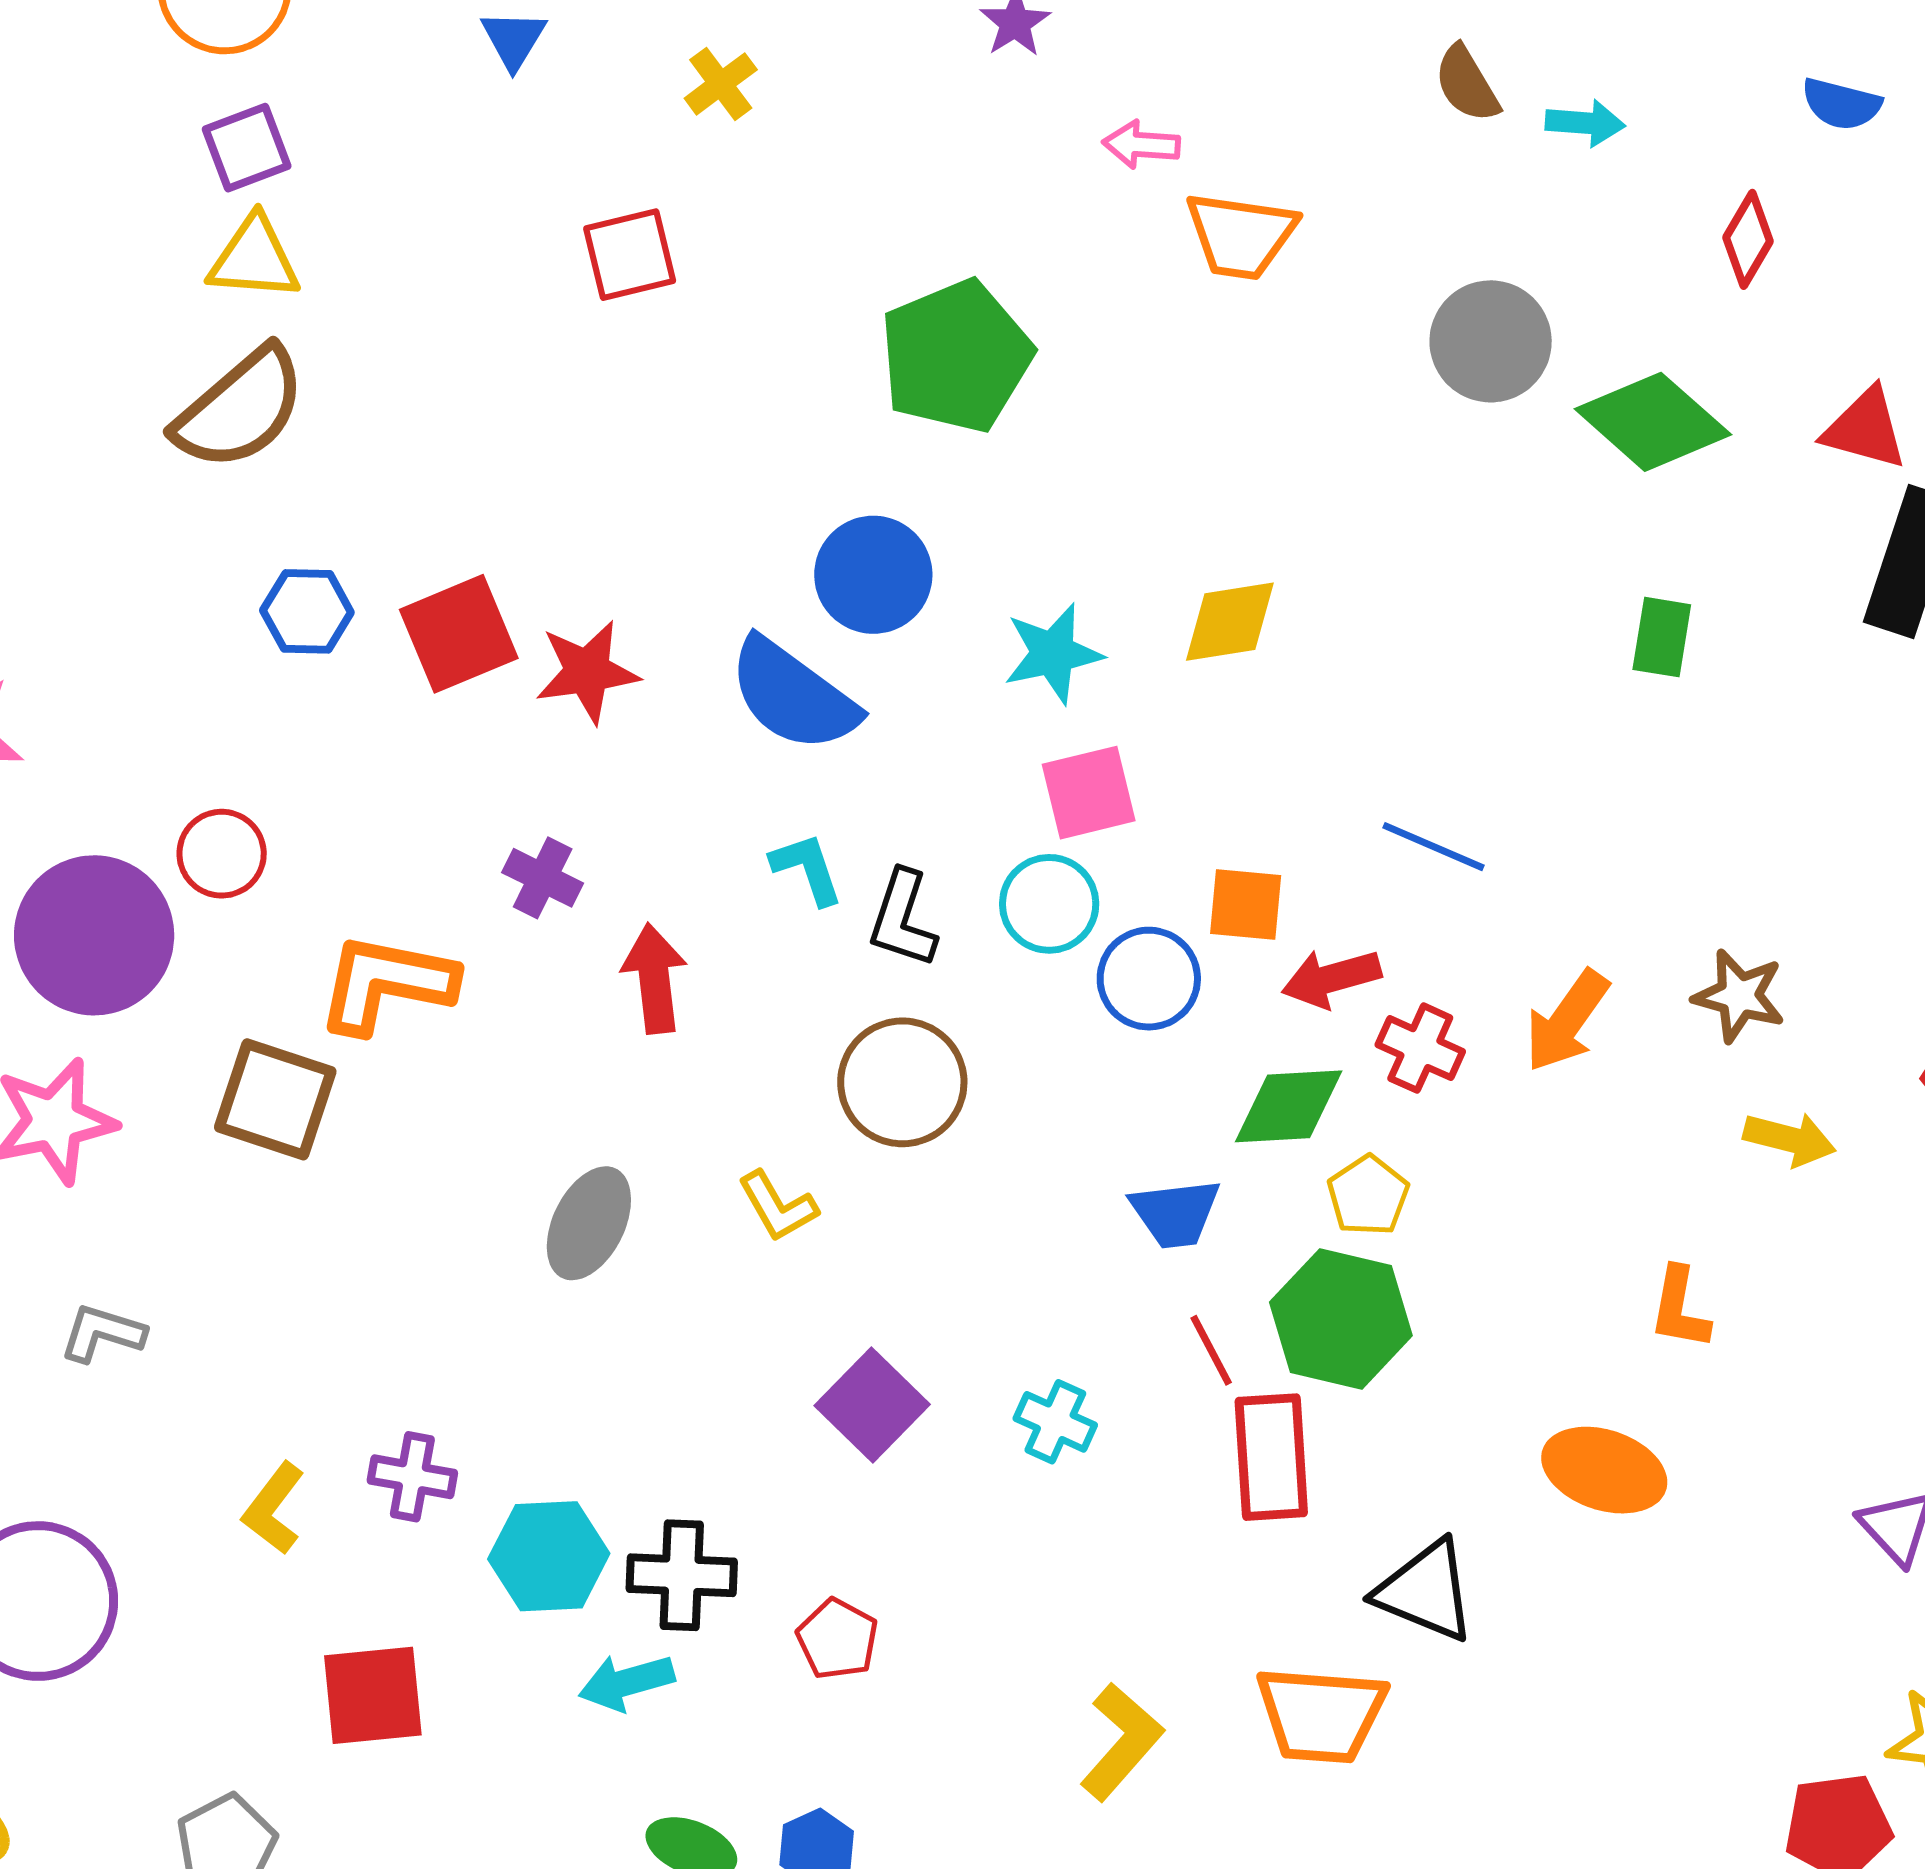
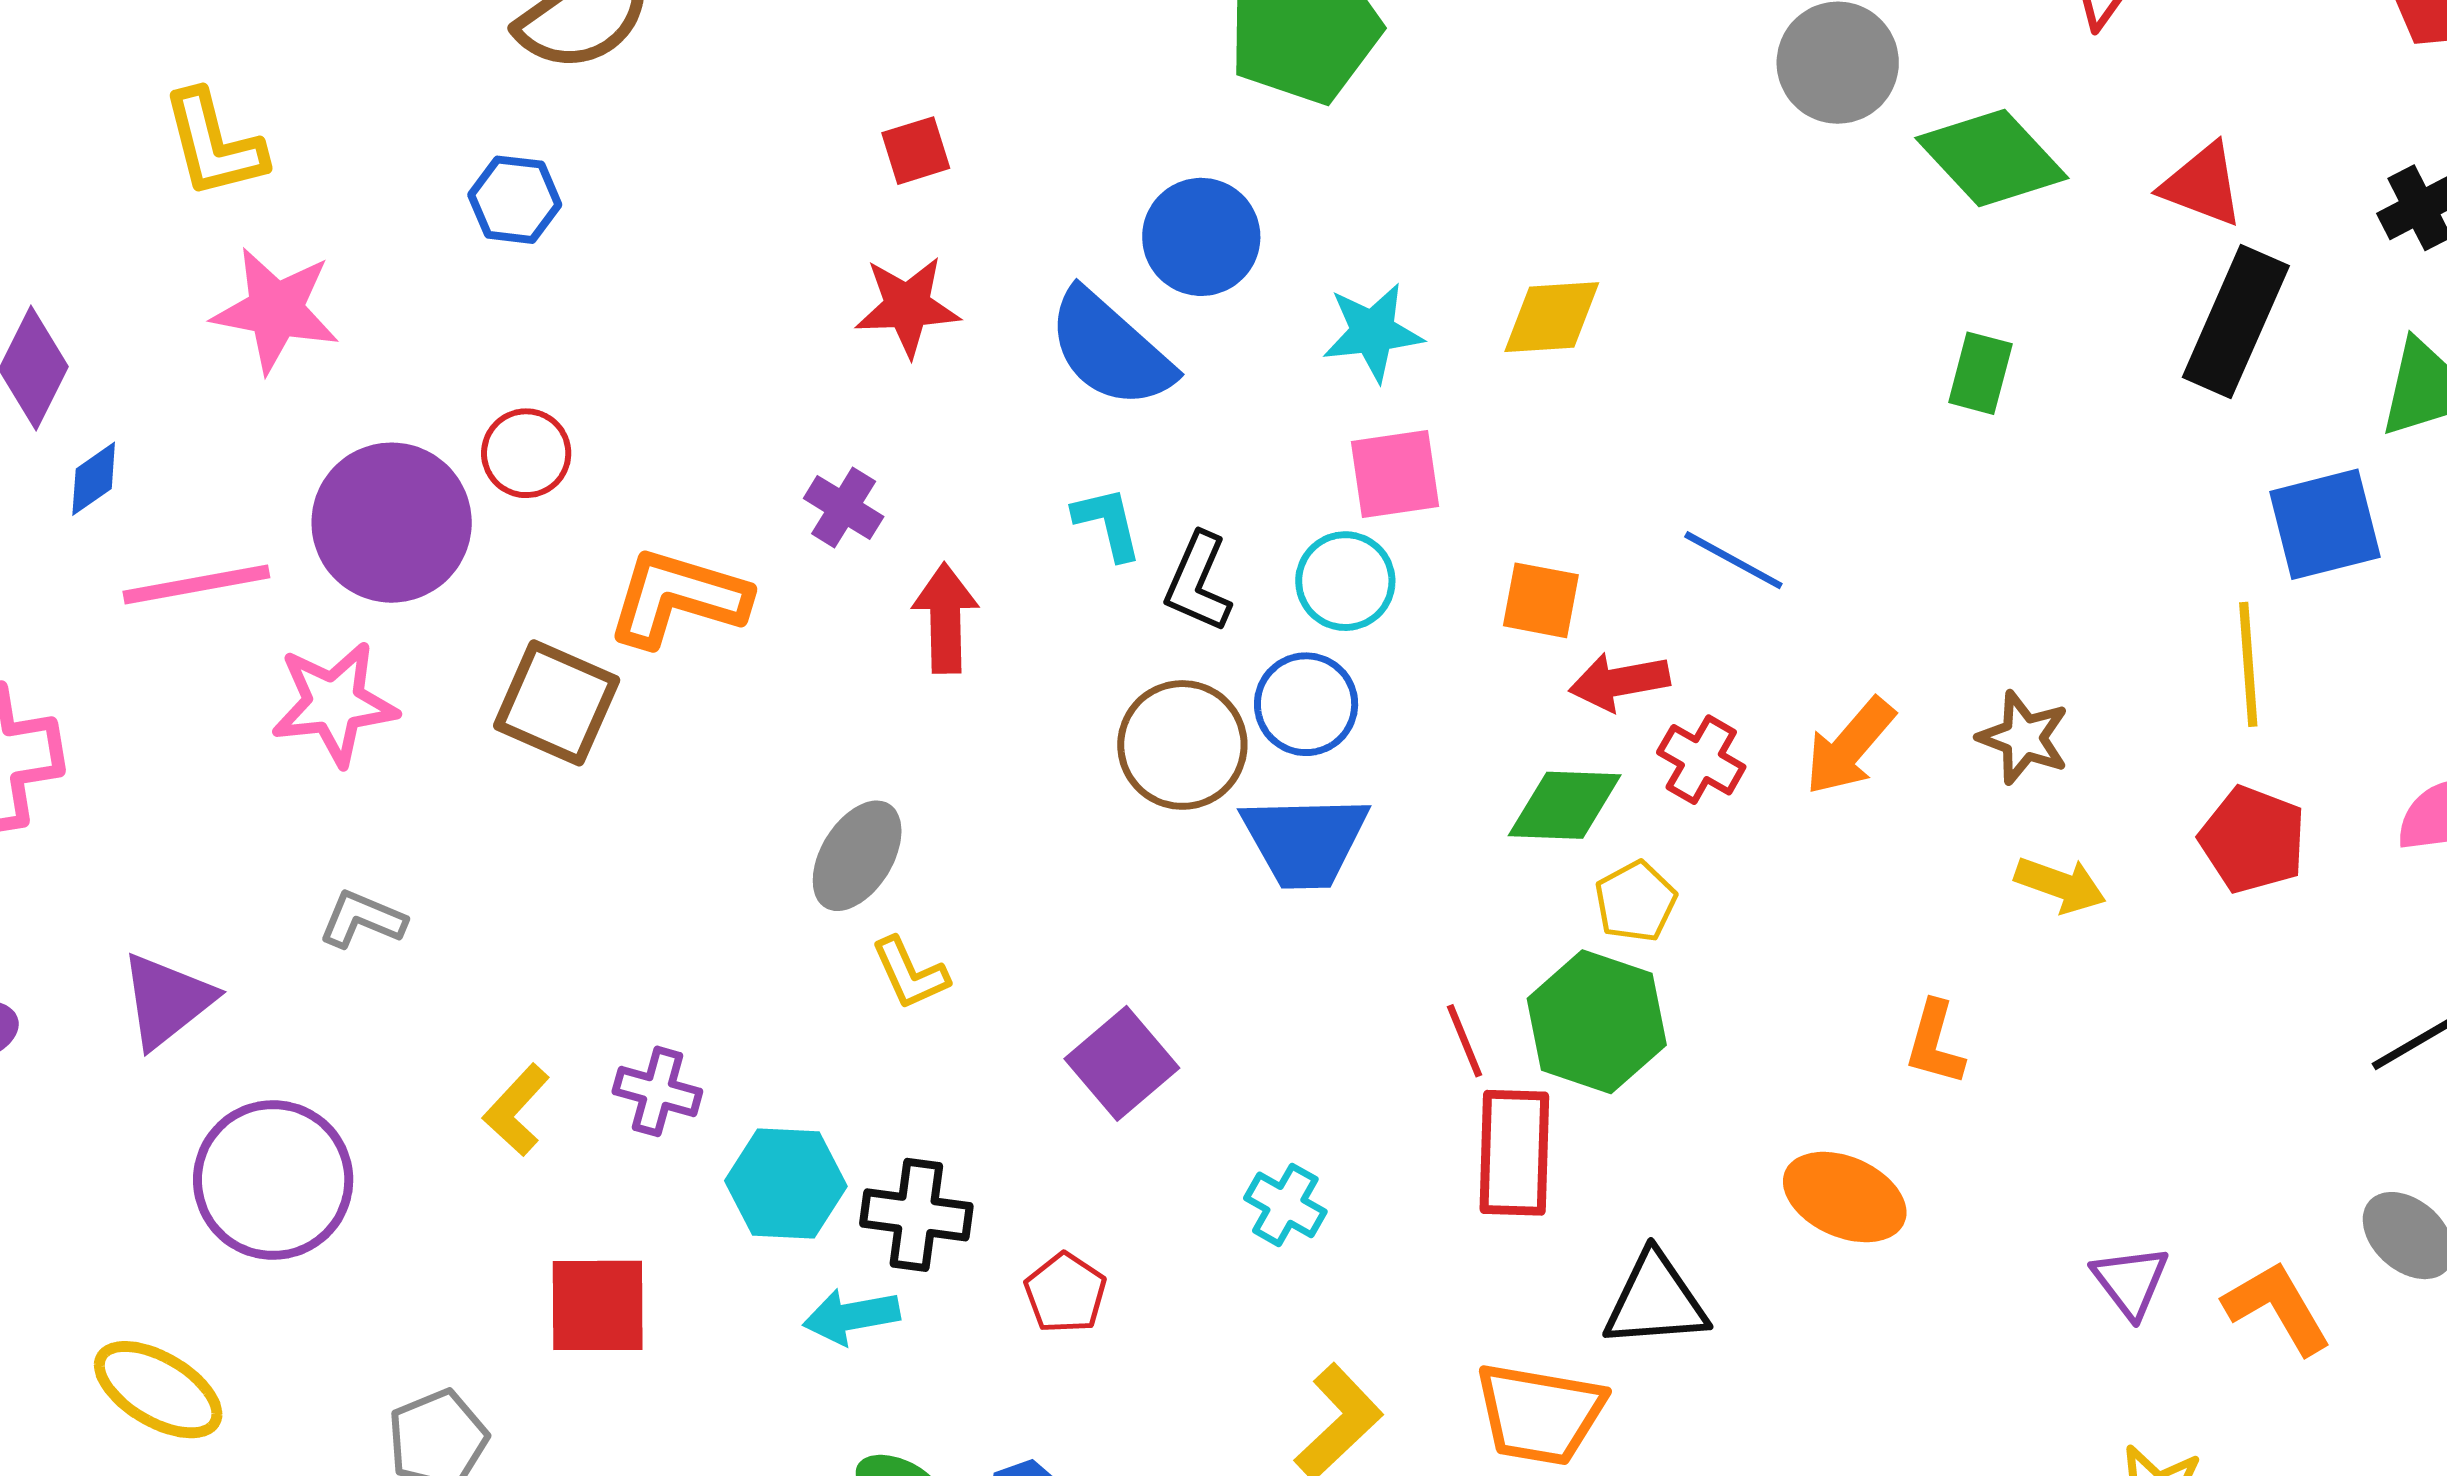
blue hexagon: (307, 611) -> (515, 200), moved
red square: (459, 634) -> (916, 151), moved, size x0.6
blue circle: (1149, 979) -> (1306, 704), moved
yellow L-shape: (778, 1206) -> (910, 973), moved
blue trapezoid: (1175, 1213) -> (1305, 841), moved, size x1.4
cyan cross: (1055, 1422) -> (1285, 1205), moved
black triangle: (1426, 1591) -> (1656, 1301), turned -32

